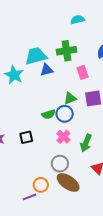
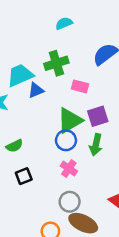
pink rectangle: (83, 72) -> (80, 86), turned -48
green triangle: (70, 98) -> (70, 120), size x1.6
green semicircle: (48, 114) -> (14, 146), moved
green arrow: (86, 143) -> (96, 145), moved

